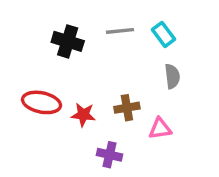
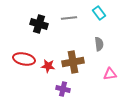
cyan rectangle: (164, 34) -> (99, 13), moved
brown cross: (127, 108) -> (73, 62), size x1.5
pink triangle: (160, 129) -> (110, 74), moved

